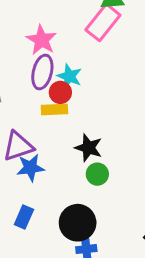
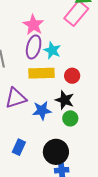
red circle: (60, 92) -> (72, 76), moved
yellow rectangle: (54, 110) -> (41, 73), size x1.4
blue star: (30, 168) -> (42, 110), moved

